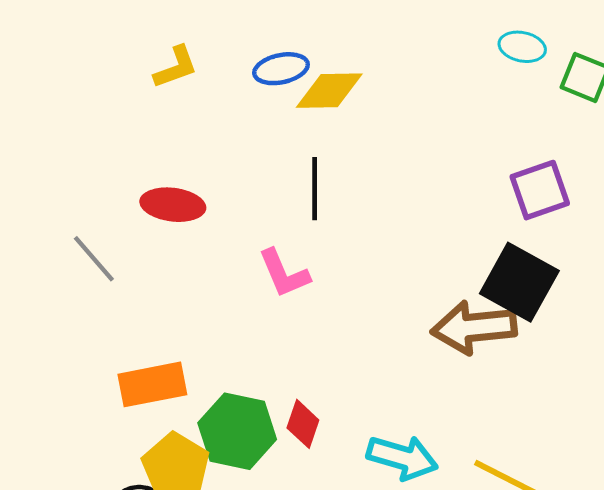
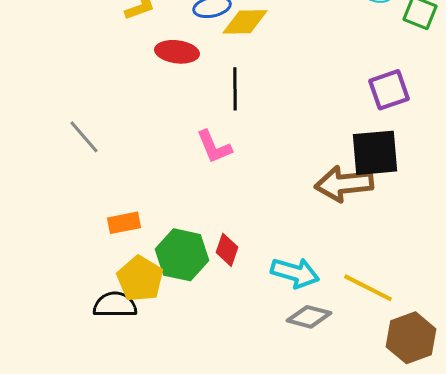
red ellipse: (173, 205) -> (177, 52), moved
black square: (519, 282) -> (375, 153), turned -34
orange rectangle: (152, 384) -> (124, 223), size x0.7

